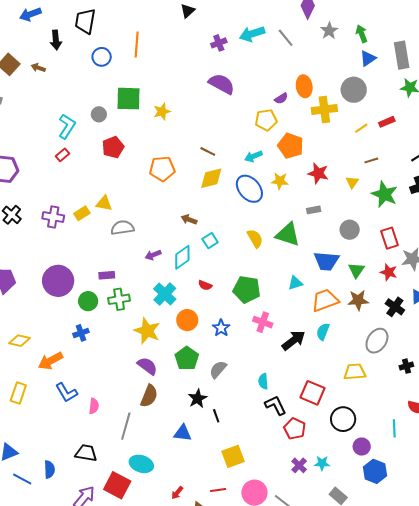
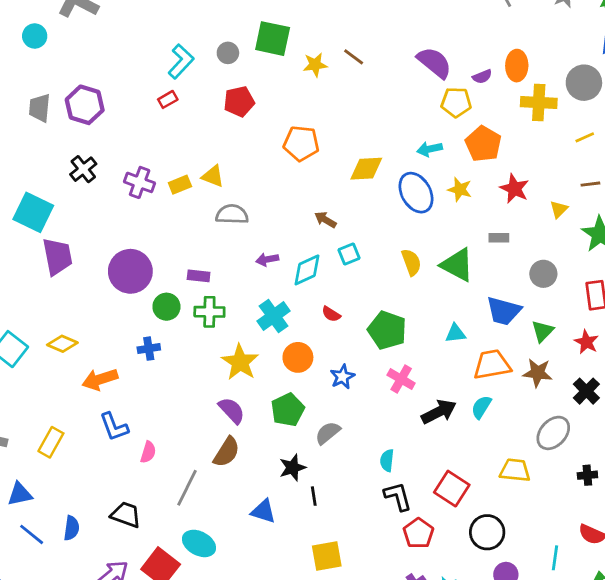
purple semicircle: (222, 84) -> (434, 63), moved
brown line: (208, 151) -> (354, 57), moved
yellow rectangle: (18, 393) -> (51, 442), moved

